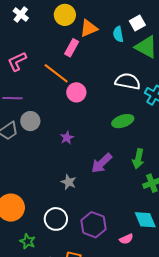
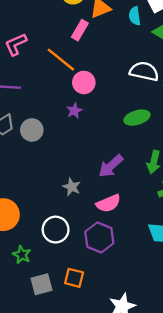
gray circle: (30, 121) -> (32, 130), moved
purple star: (67, 138) -> (74, 111), moved
pink semicircle: (126, 239) -> (108, 203), moved, size x1.5

